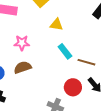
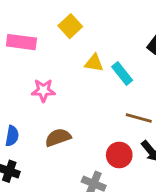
cyan rectangle: (65, 51) -> (122, 73), moved
brown semicircle: (23, 67) -> (58, 138), moved

